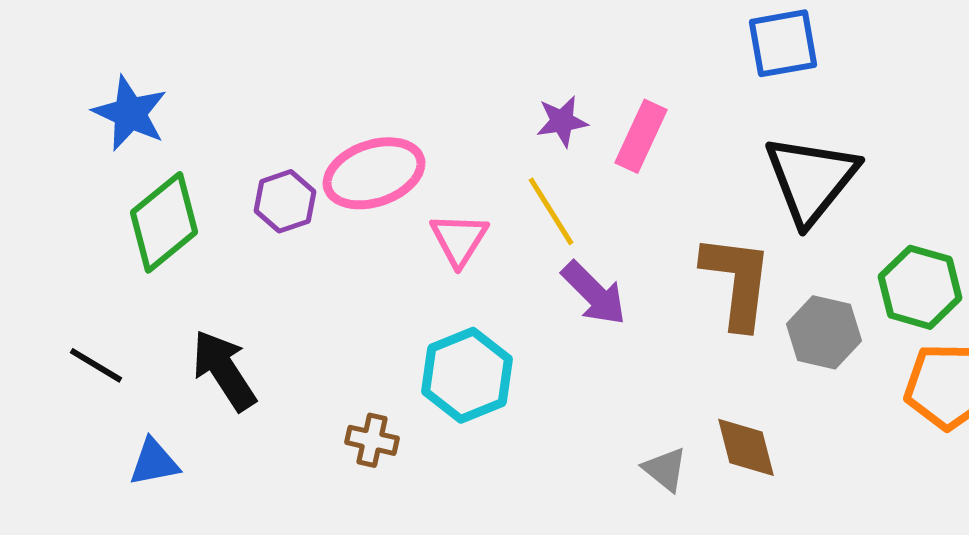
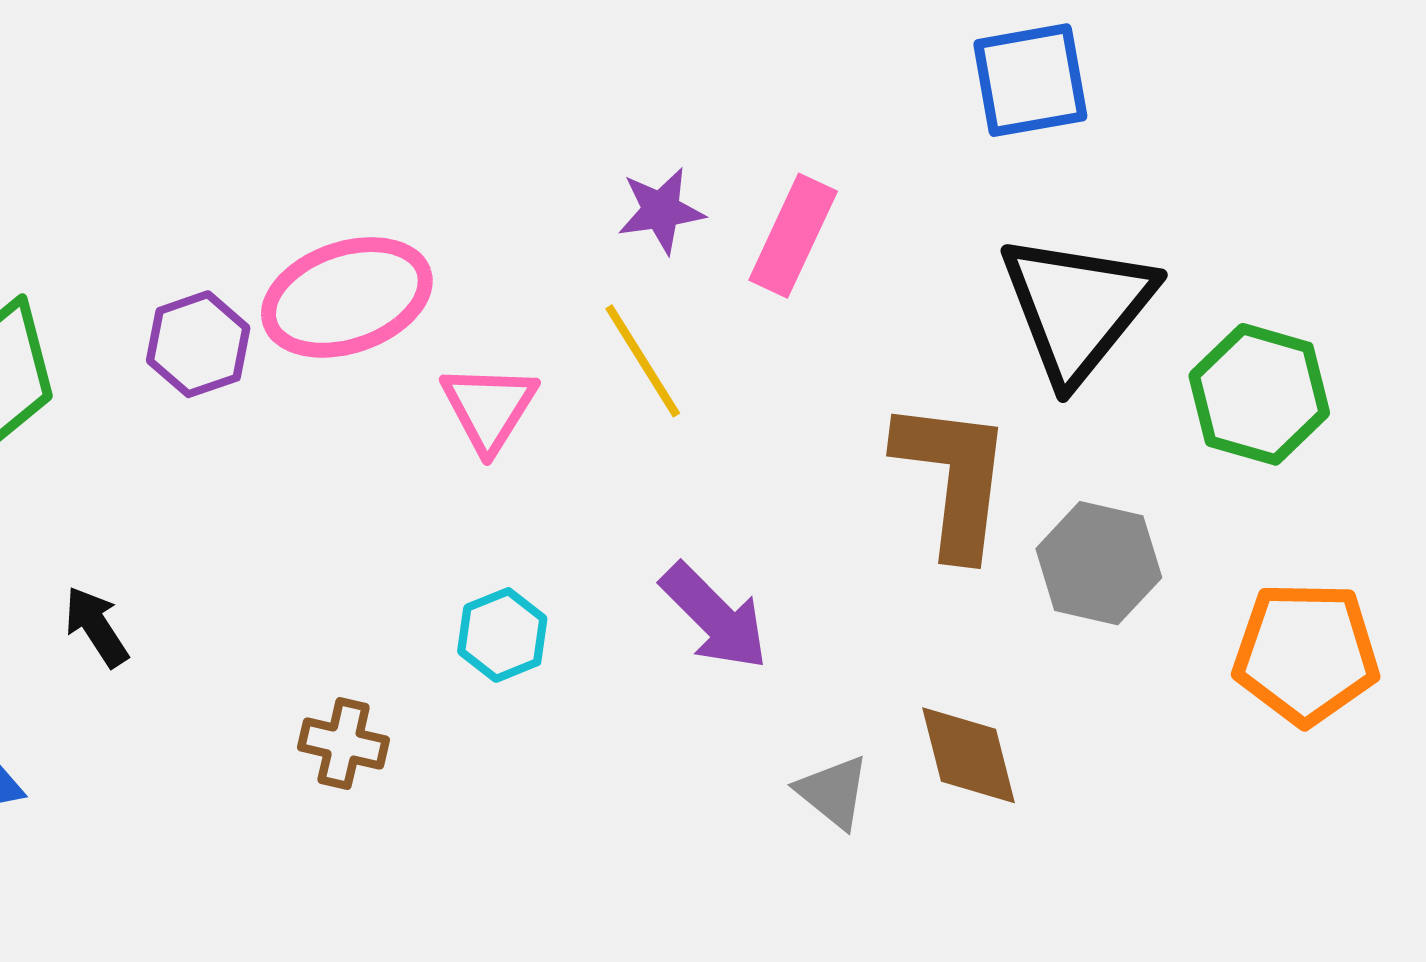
green hexagon: (920, 287) -> (1259, 394), moved
purple arrow: (594, 293) -> (714, 617), moved
black arrow: (224, 370) -> (96, 627), size x0.6
cyan hexagon: (467, 375) -> (502, 635), size x0.6

